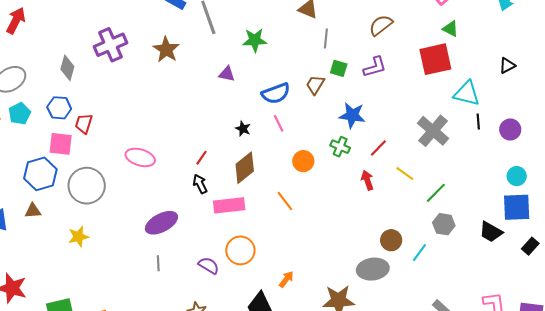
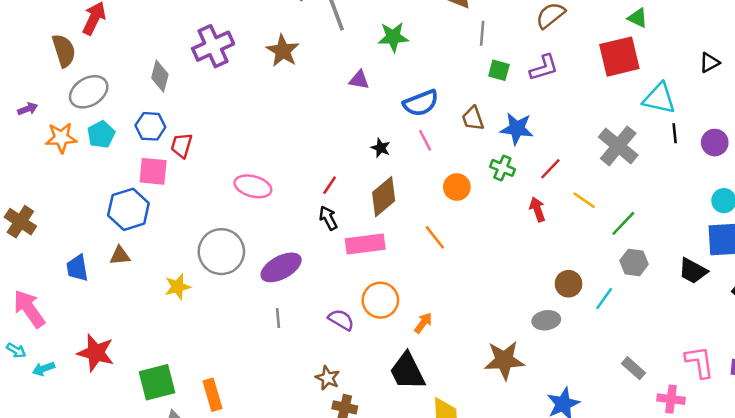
brown trapezoid: (315, 85) -> (473, 118), moved, turned -50
gray circle: (87, 186) -> (221, 252), moved
gray ellipse: (373, 269) -> (546, 320), size x0.7
orange arrow: (286, 279) -> (423, 323), moved

